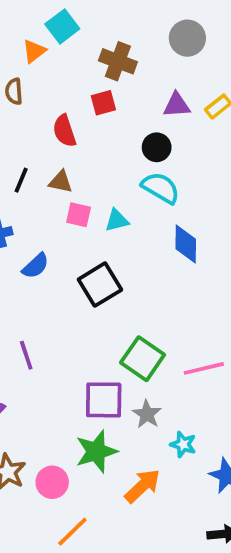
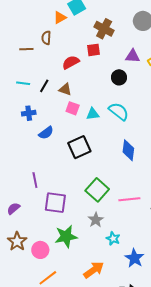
red semicircle: (64, 131) -> (71, 62), turned 72
cyan semicircle: (161, 188) -> (119, 111), moved
blue diamond: (186, 244) -> (128, 150), moved
purple square: (104, 400) -> (55, 203), moved
orange arrow: (142, 486) -> (94, 270), moved

